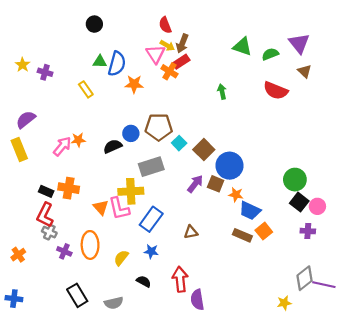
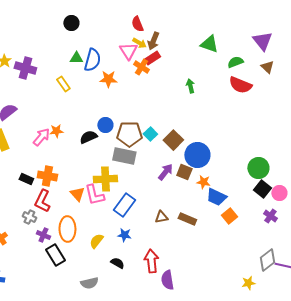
green semicircle: (270, 54) -> (235, 62), moved
purple cross: (45, 72) -> (25, 68), size x1.5
brown pentagon: (159, 127) -> (129, 134), moved
gray rectangle: (151, 167) -> (124, 156), turned 30
red L-shape: (45, 215) -> (42, 201), moved
purple cross: (308, 231) -> (270, 216), turned 32
brown rectangle: (242, 235) -> (187, 219), moved
black rectangle: (77, 295) -> (55, 255), moved

